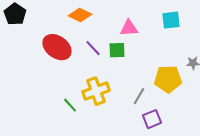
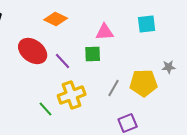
purple line: (93, 48) -> (63, 61), moved
gray line: (139, 96) -> (114, 88), moved

